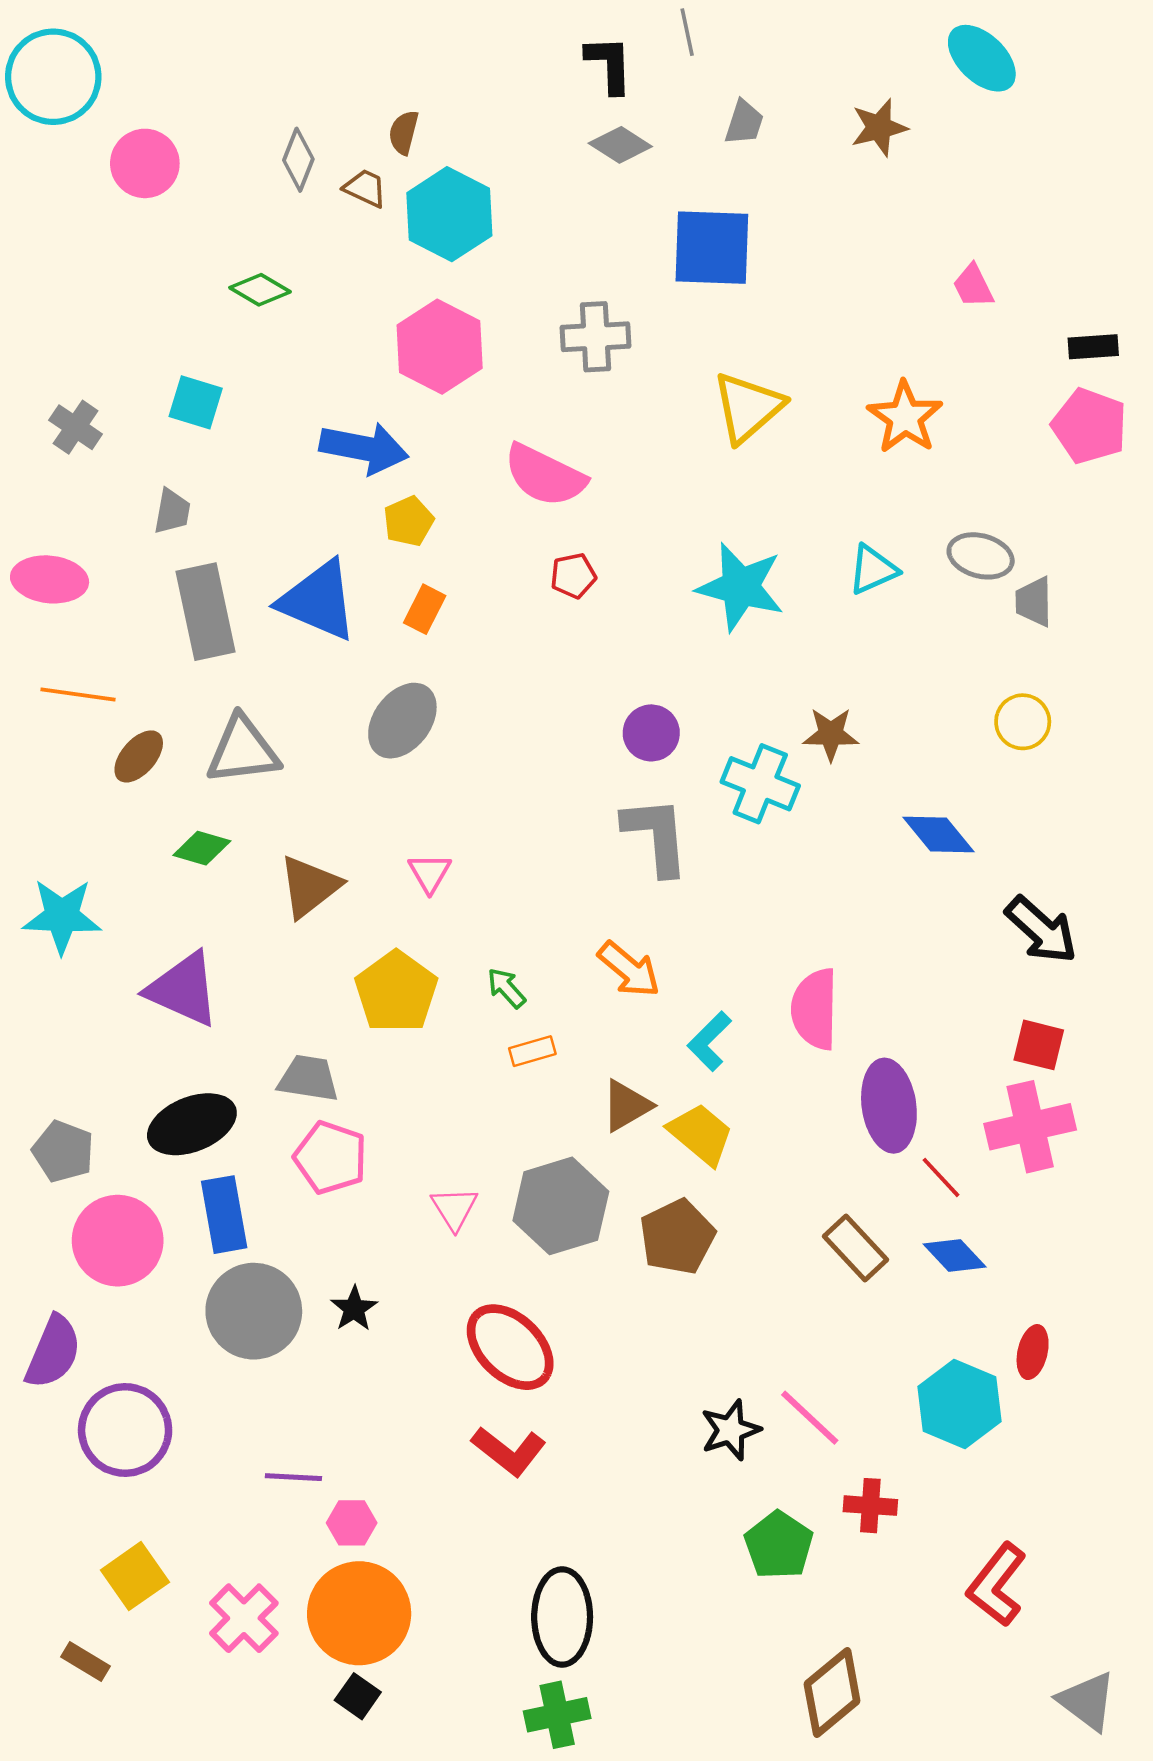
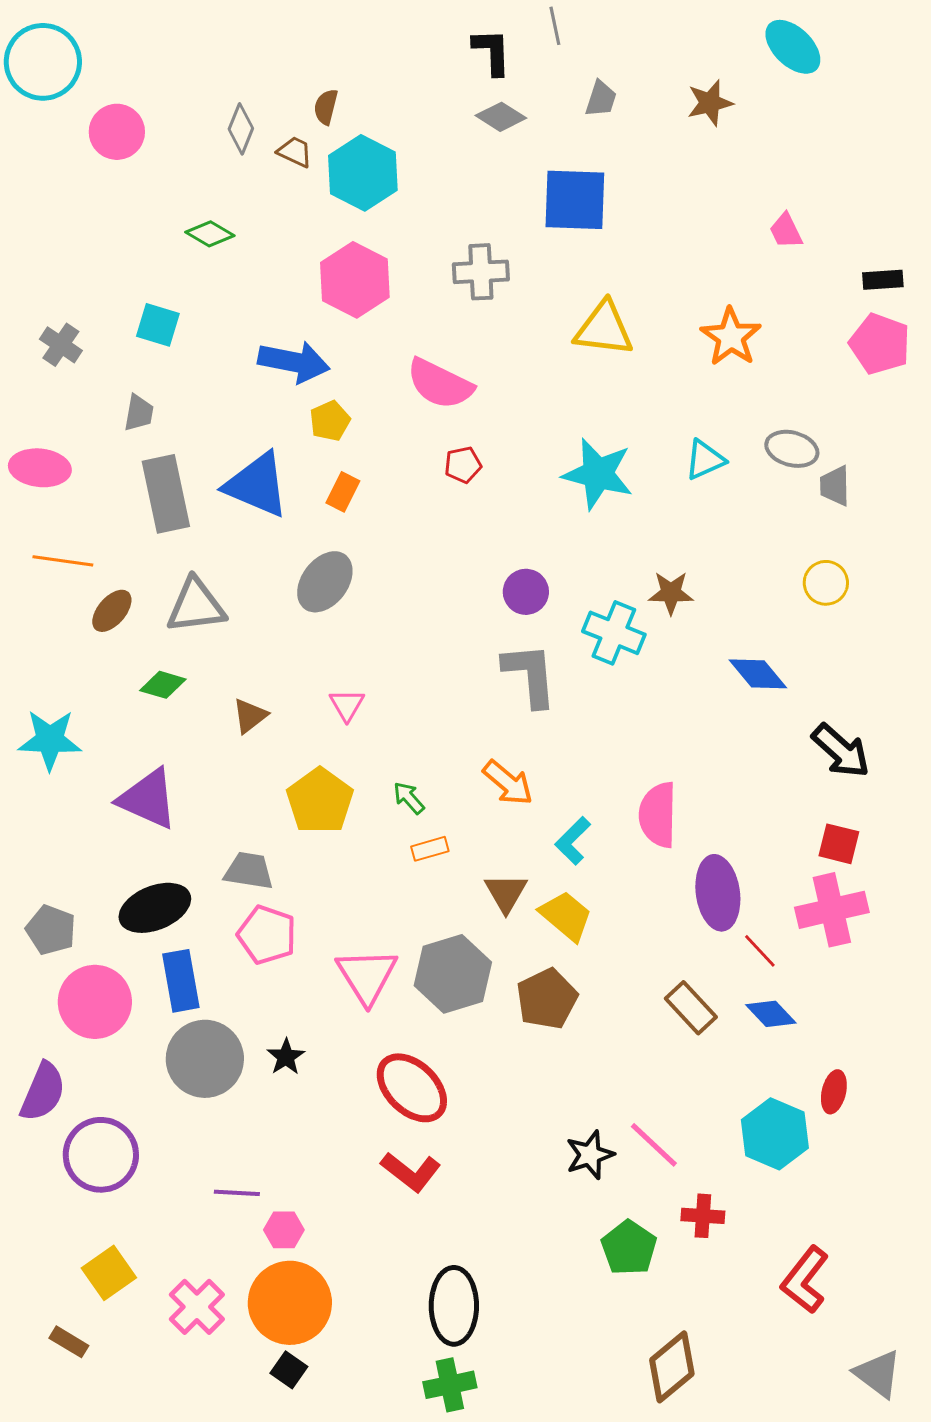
yellow triangle: (748, 407) -> (604, 329), turned 48
brown triangle: (310, 886) -> (250, 716), size x0.7
brown triangle: (626, 1106) -> (506, 893), turned -30
pink triangle: (454, 1208) -> (367, 976), size x1.6

